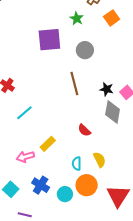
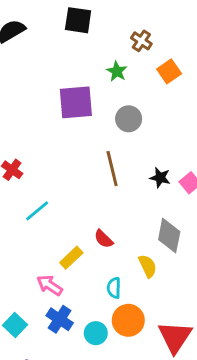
gray diamond: (113, 112) -> (169, 236), moved
red semicircle: (84, 130) -> (104, 239), moved
pink arrow: (25, 157) -> (50, 285), moved, turned 48
yellow semicircle: (100, 160) -> (148, 266), moved

